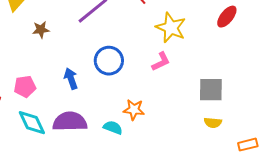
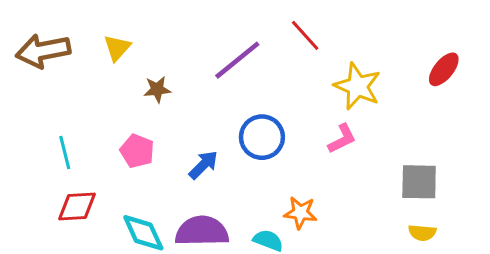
blue arrow: (71, 79) -> (203, 165), turned 65
pink pentagon: (25, 87) -> (137, 151), moved, turned 30

